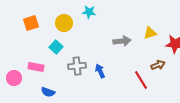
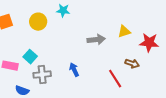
cyan square: (56, 47) -> (30, 57), moved
brown arrow: (158, 65) -> (132, 64), turned 40
gray cross: (77, 66) -> (42, 75), moved

